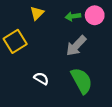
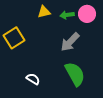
yellow triangle: (37, 13) -> (44, 12), moved, turned 32
white semicircle: (41, 78) -> (33, 79), moved

